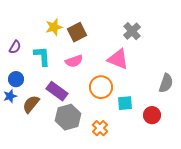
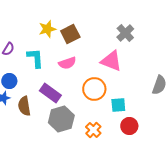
brown semicircle: (31, 104) -> (24, 106), turned -48
red circle: (152, 115) -> (129, 126), moved

